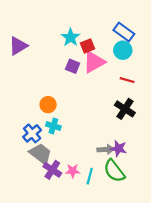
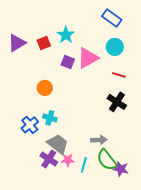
blue rectangle: (124, 32) -> (112, 18), moved
red square: (88, 46) -> (44, 43), moved
orange circle: (48, 105) -> (45, 88), moved
purple star: (119, 148) -> (121, 169), moved
gray trapezoid: (41, 154) -> (58, 144), moved

